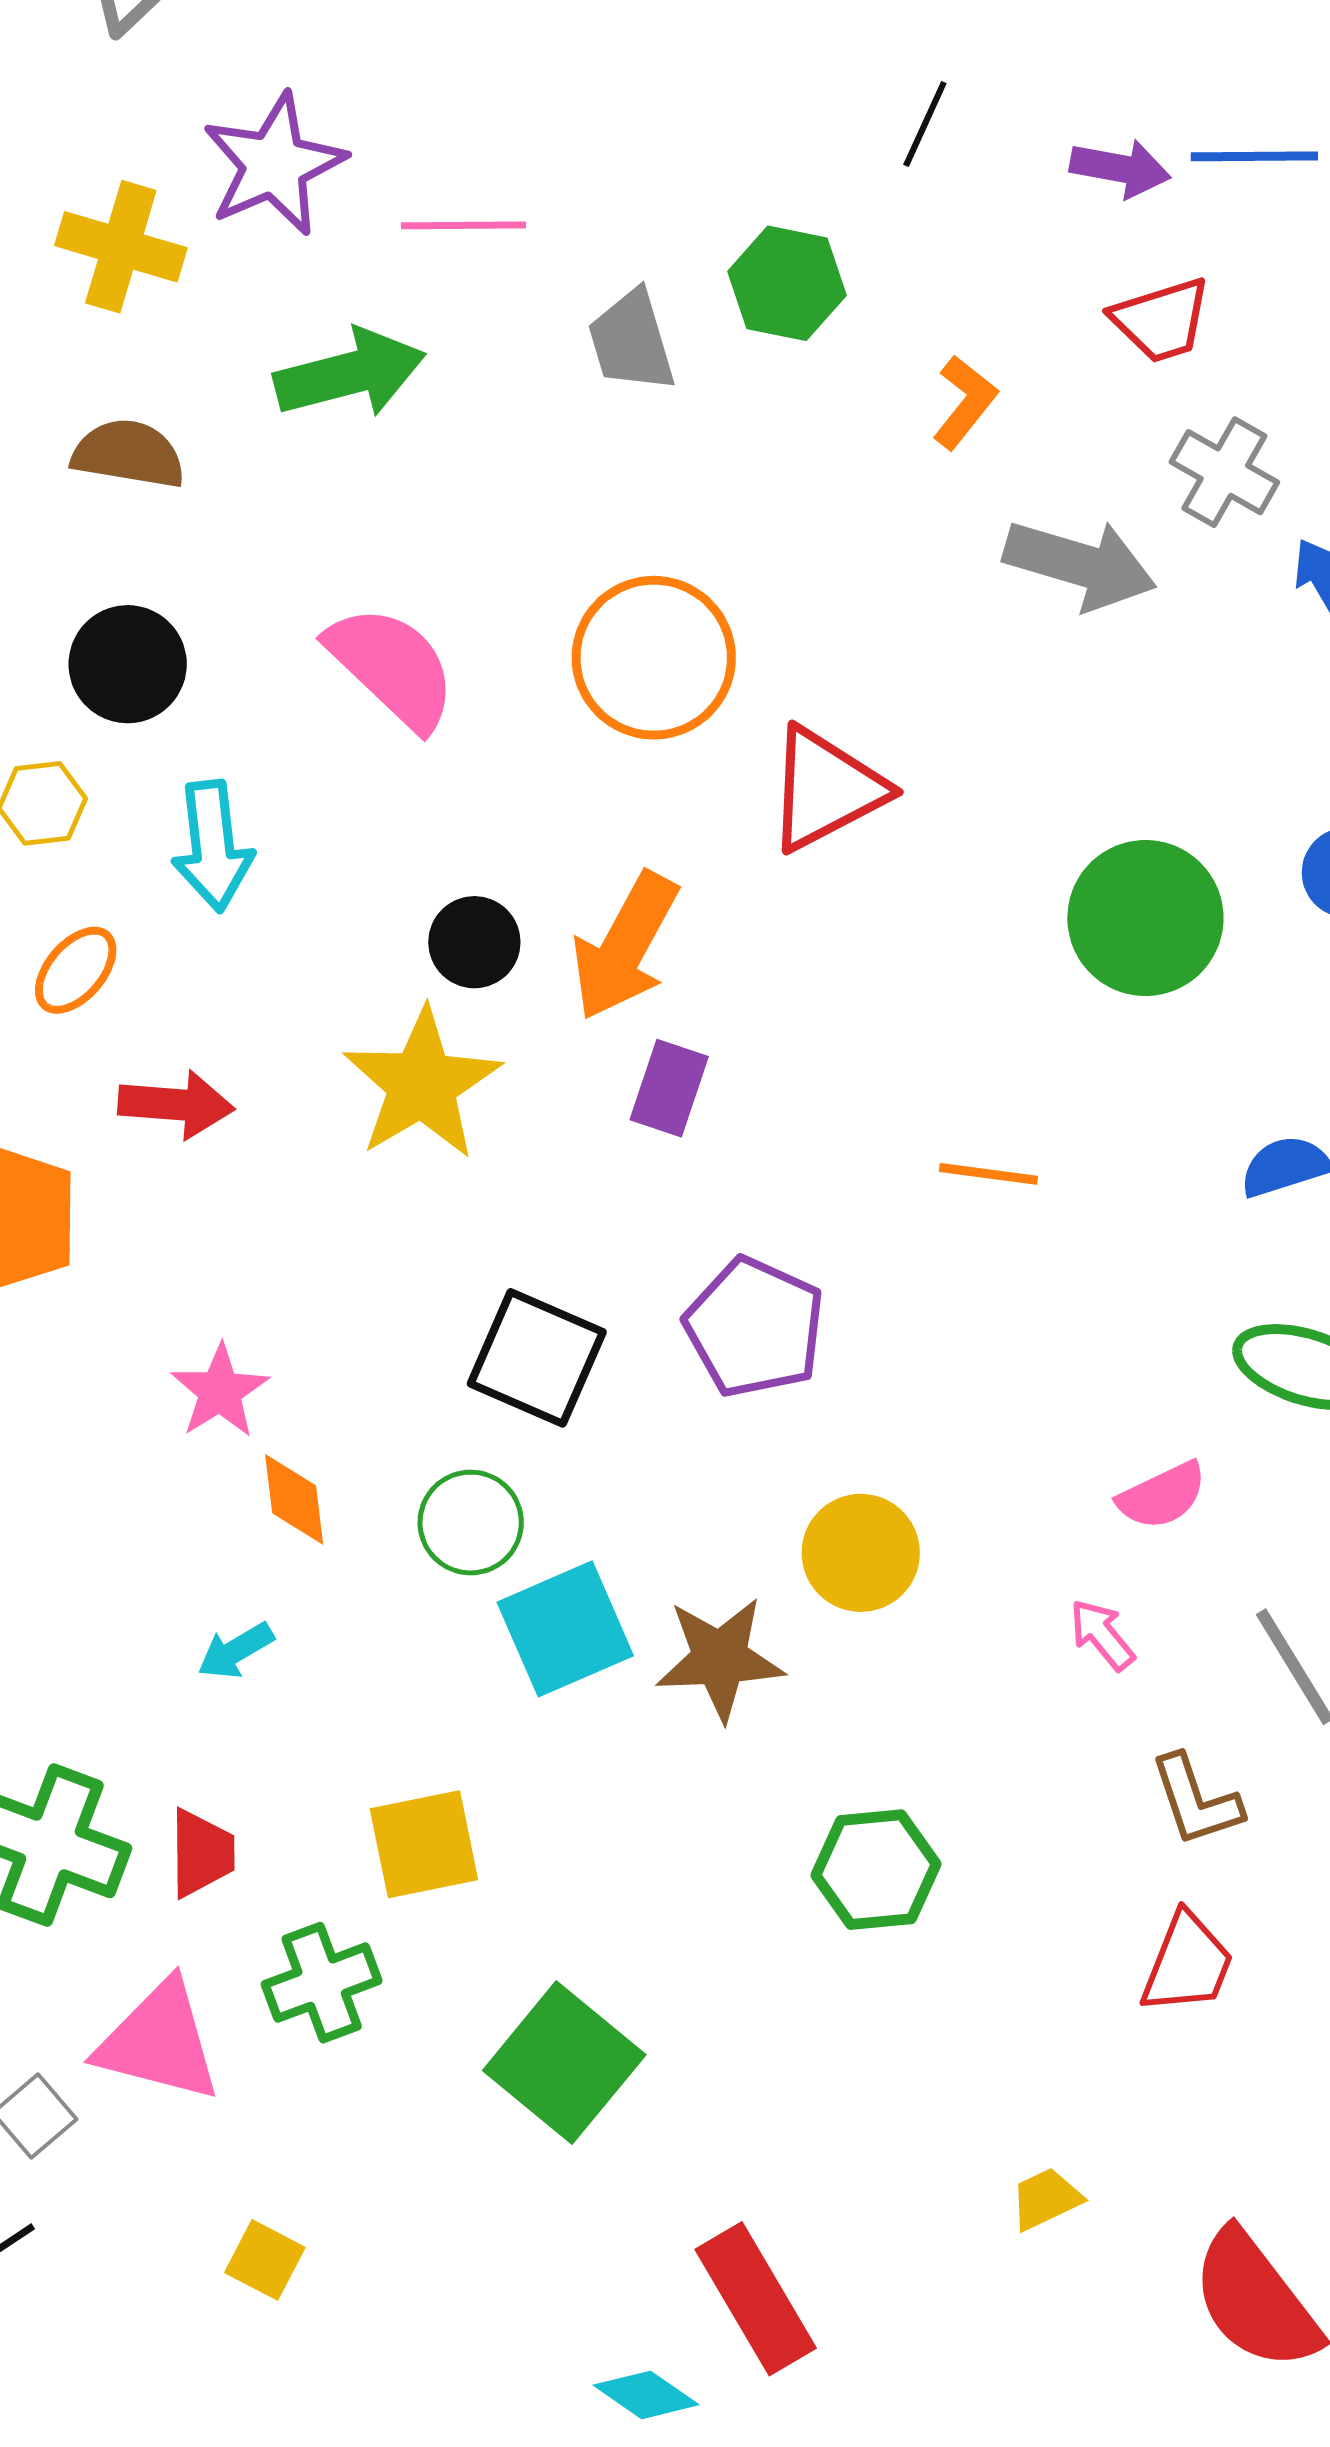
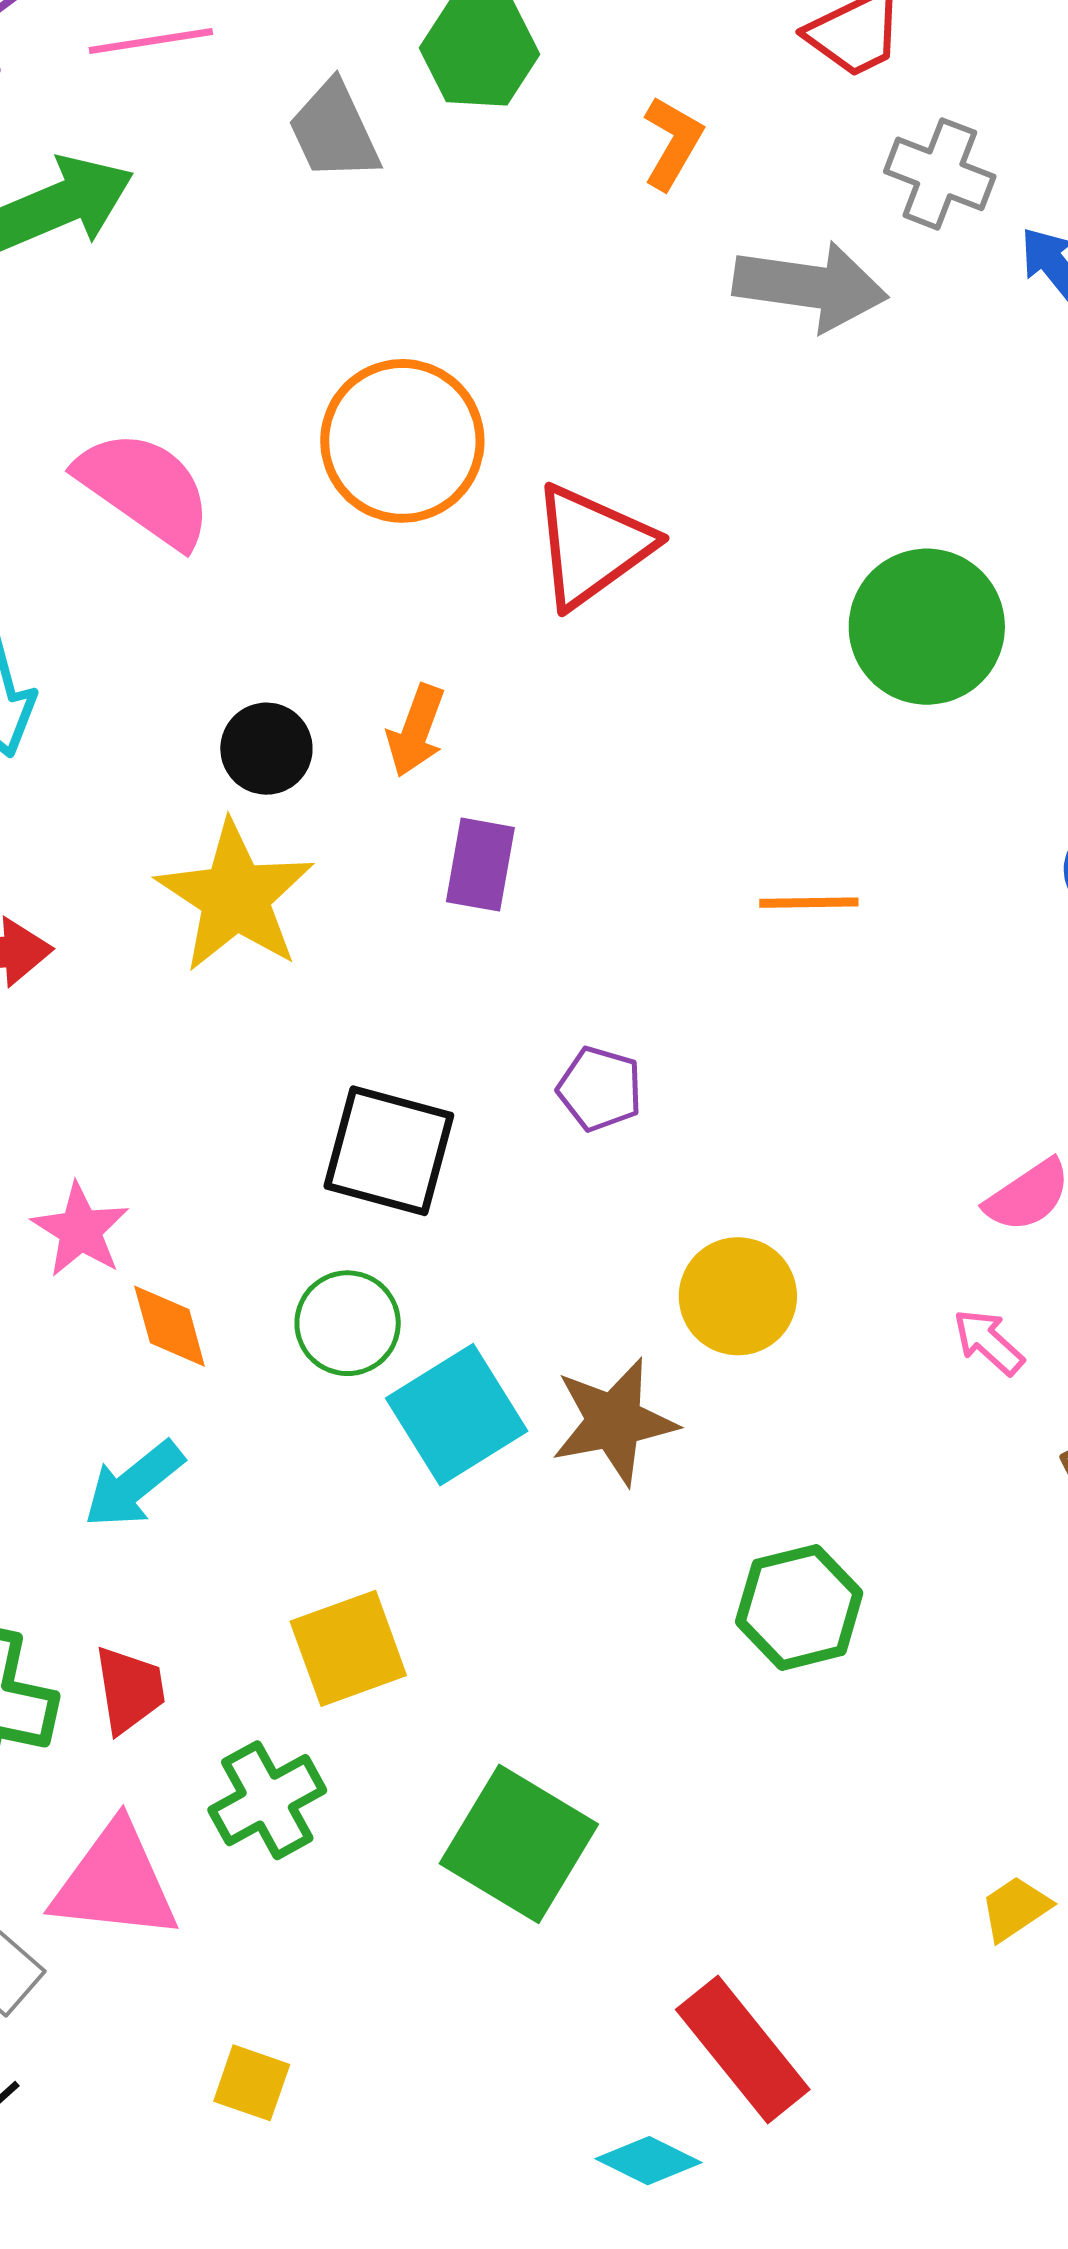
orange arrow: (625, 946) -> (416, 731), size x0.6
purple pentagon: (755, 1327) -> (600, 1089), size x0.6
cyan arrow: (236, 1651) -> (134, 1484), size x1.4

